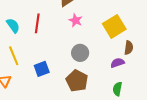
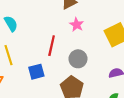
red line: (37, 23) -> (52, 46), moved

